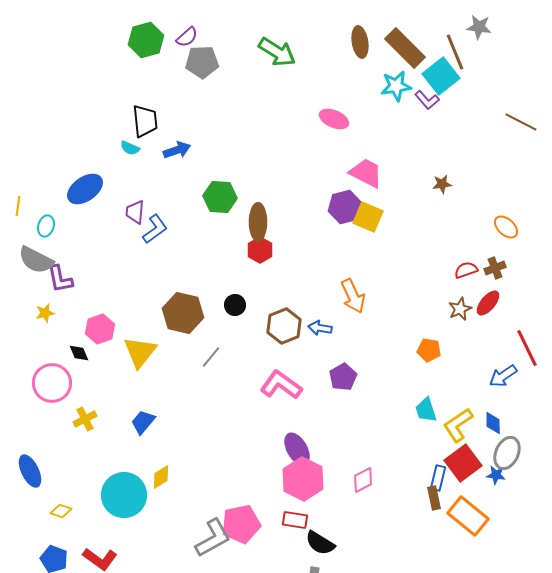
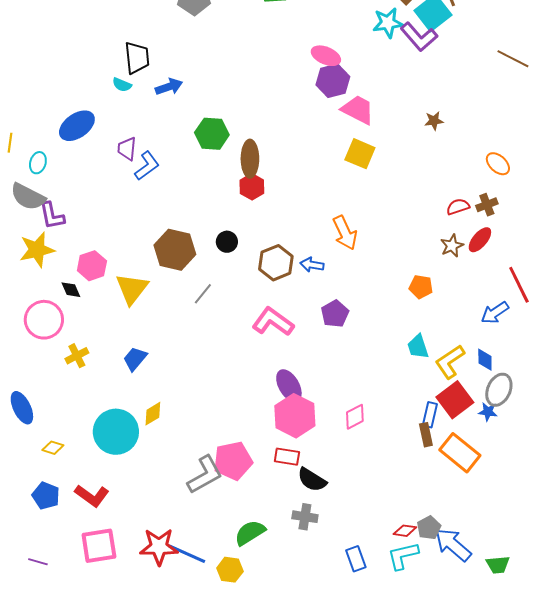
purple L-shape: (427, 100) -> (419, 37), size x1.5
purple hexagon: (345, 207) -> (333, 81), moved
yellow star: (45, 313) -> (37, 250), size x1.8

